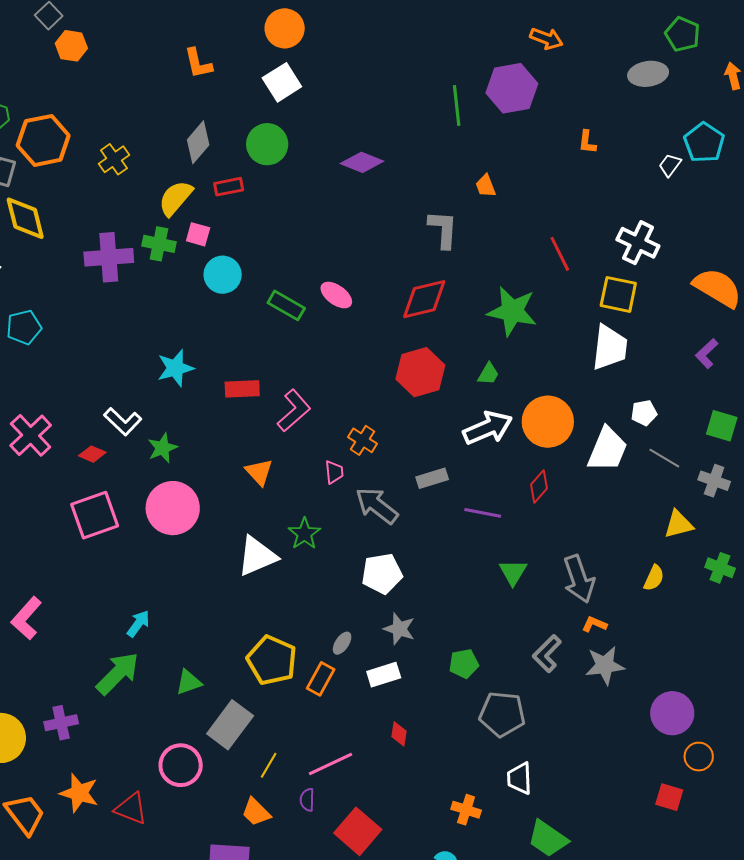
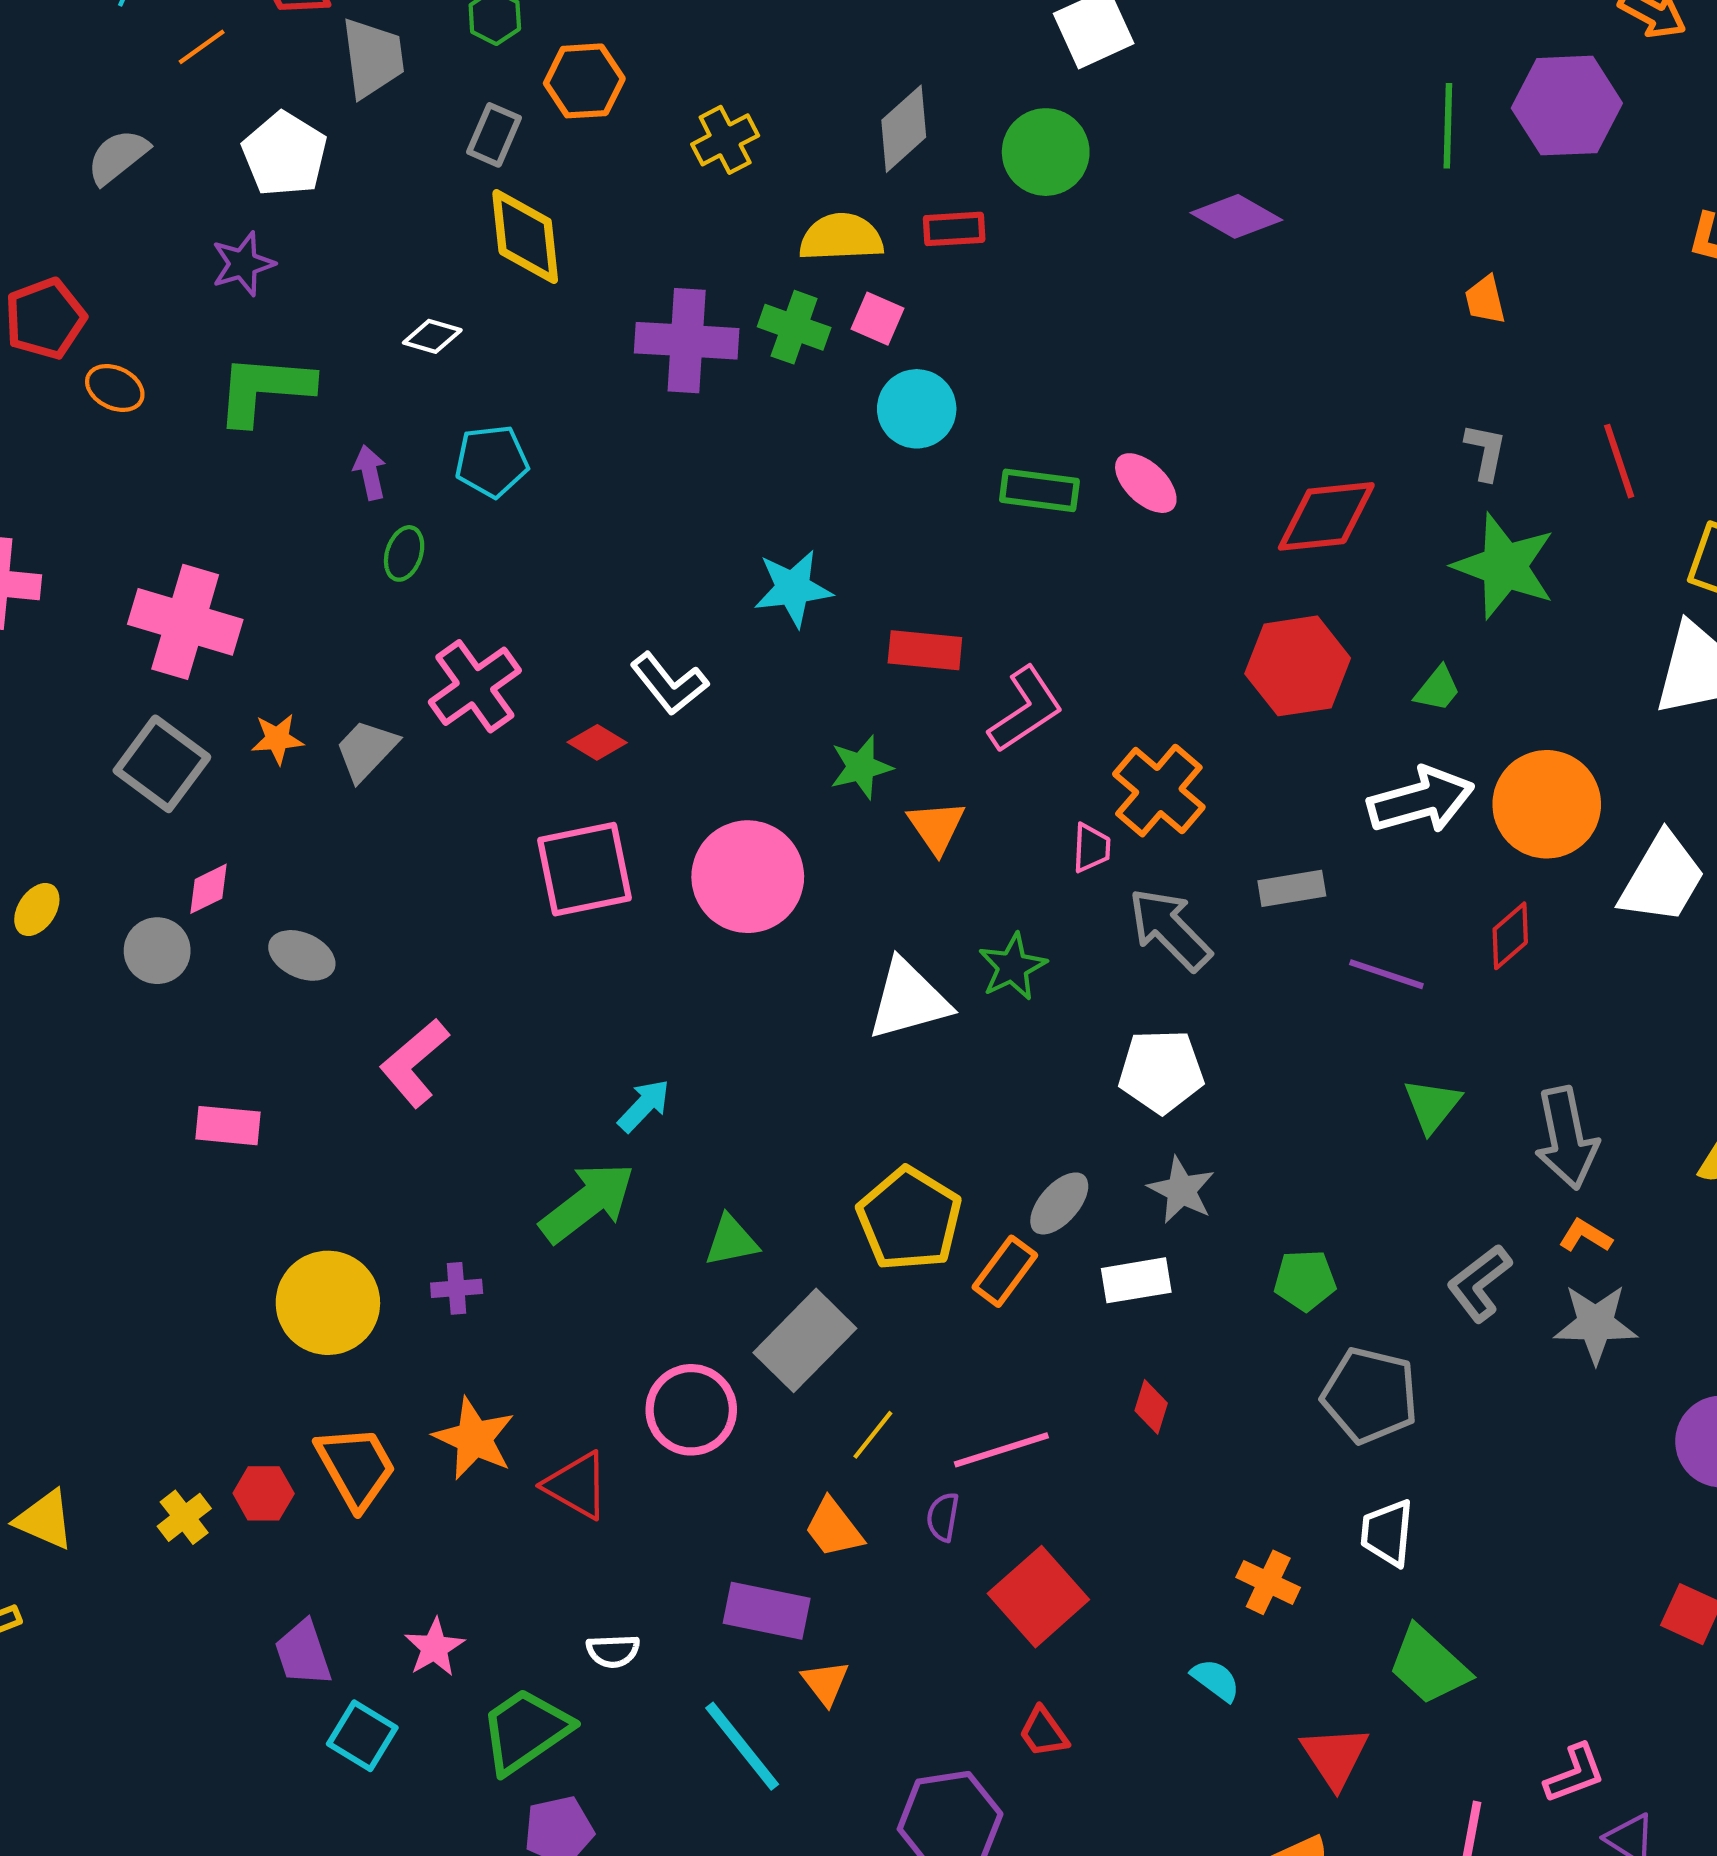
orange hexagon: (43, 140) -> (584, 81), size x0.7
yellow semicircle: (175, 198) -> (841, 237), turned 39
gray L-shape: (443, 229) -> (1486, 452), moved, size x0.7
green rectangle: (286, 305) -> (1039, 490), turned -30
orange cross: (363, 440) -> (1159, 791), size x1.5
green star: (162, 448) -> (861, 767), moved
gray ellipse: (342, 643) -> (1059, 1203), size x1.4
purple cross: (61, 723) -> (457, 1288), size x0.7

